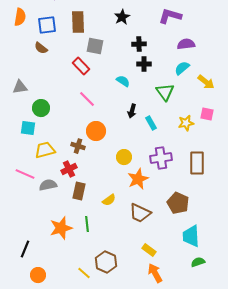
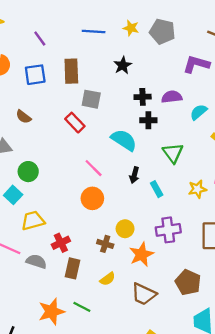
purple L-shape: (170, 16) -> (196, 64), moved
purple semicircle: (186, 44) -> (172, 97), moved
brown semicircle: (41, 48) -> (24, 117), moved
cyan semicircle: (182, 68) -> (199, 112), moved
cyan semicircle: (123, 81) -> (124, 140), size x1.6
pink line: (87, 99) -> (94, 168), moved
cyan square: (28, 128) -> (13, 195), turned 35
brown cross: (78, 146) -> (105, 244), moved
gray semicircle: (48, 185) -> (36, 261), turned 30
green line: (87, 224) -> (82, 307), turned -56

